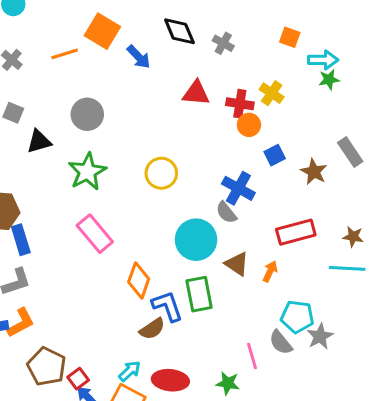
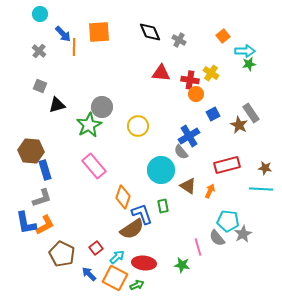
orange square: (102, 31) -> (99, 32), turned -35
orange square: (290, 37) -> (223, 36), turned 32
orange line: (65, 54) -> (74, 47), turned -72
blue arrow: (139, 57) -> (63, 34), moved
gray circle: (87, 114) -> (102, 107), moved
gray rectangle: (350, 152) -> (251, 113), moved
blue cross: (238, 188) -> (189, 136), turned 30
green rectangle: (199, 294) -> (163, 206), size x0.6
brown semicircle: (152, 329) -> (132, 229), size x1.4
red square: (78, 379) -> (96, 248), moved

